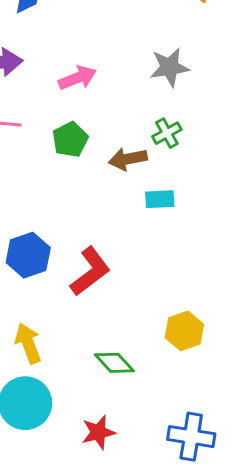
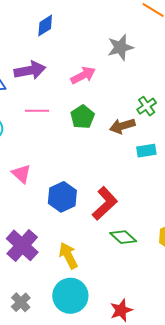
gray star: (170, 67) -> (120, 47), moved
green diamond: (114, 363) -> (123, 237), moved

